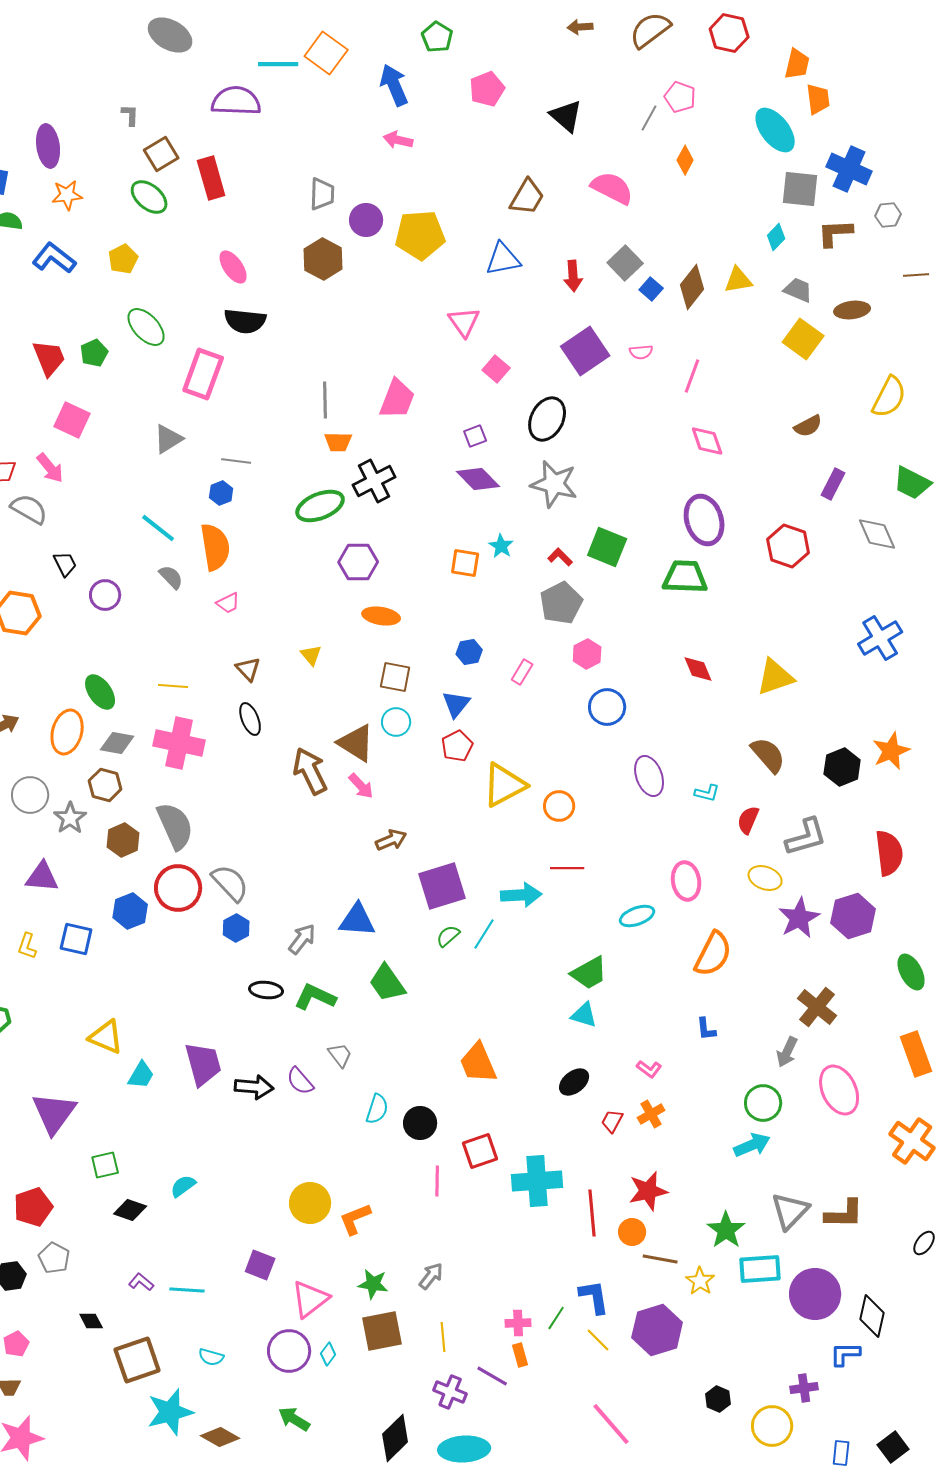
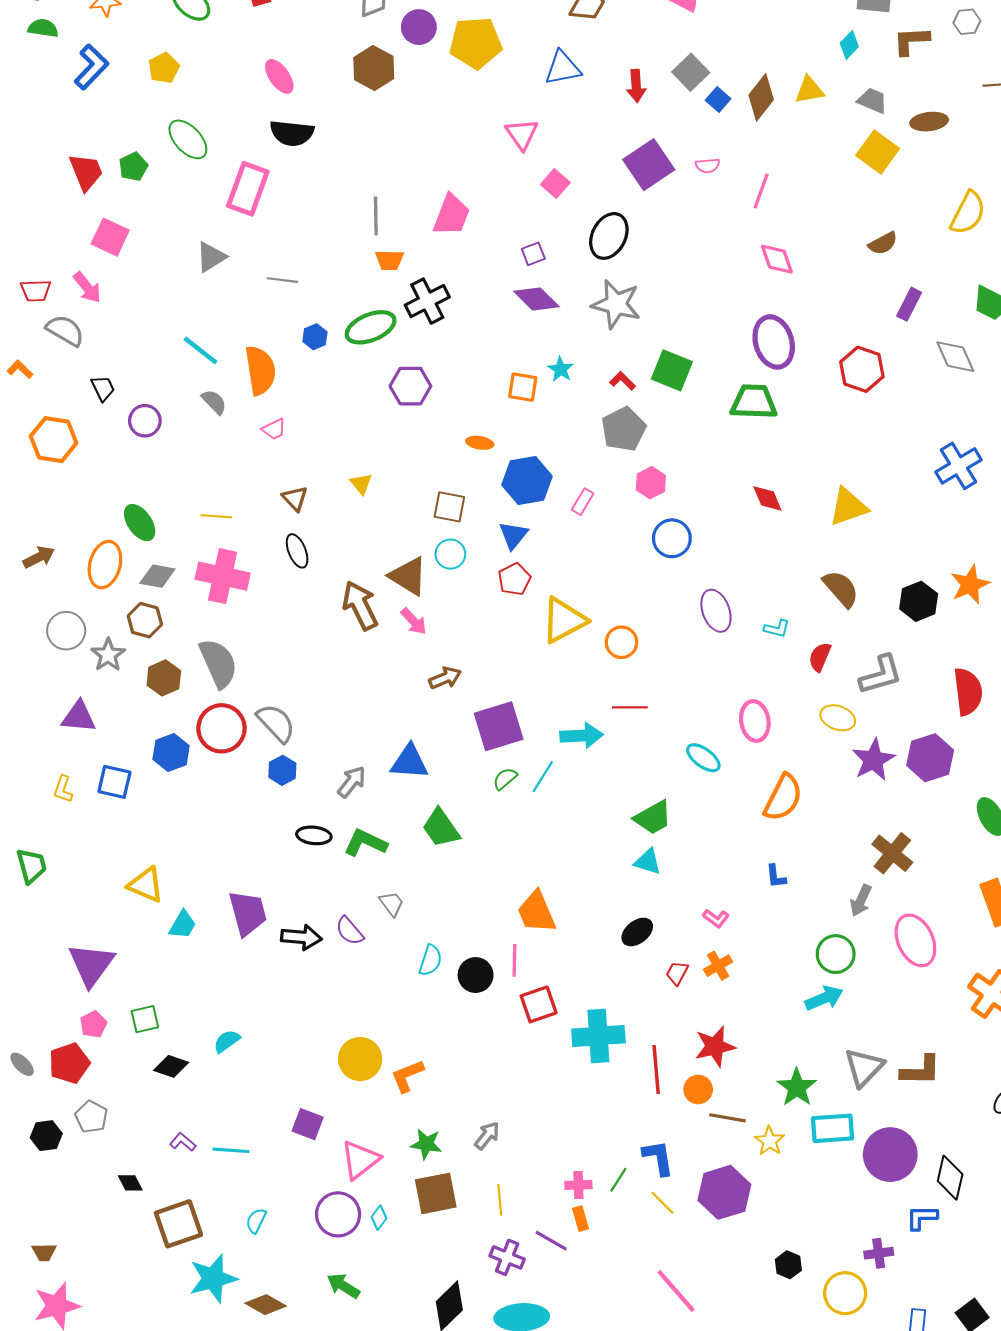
blue L-shape: (54, 258) -> (91, 67), turned 96
blue hexagon: (221, 493) -> (315, 337), moved
orange ellipse: (381, 616) -> (480, 443), moved, size x0.7
blue hexagon: (469, 652) -> (527, 481), size x1.8
cyan ellipse: (637, 916) -> (703, 758), turned 56
pink line: (437, 1181) -> (514, 960), moved
pink pentagon: (16, 1344) -> (93, 1024), moved
cyan semicircle: (211, 1357) -> (256, 1221), turned 100

